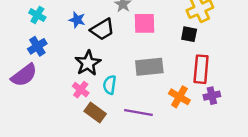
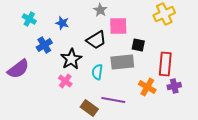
black trapezoid: (102, 29) -> (96, 40), moved
black square: (189, 34) -> (138, 45), moved
blue cross: (37, 46) -> (44, 45), moved
cyan semicircle: (110, 85) -> (97, 72), moved
brown rectangle: (95, 112) -> (89, 108), moved

